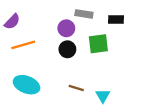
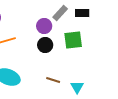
gray rectangle: (84, 14) -> (60, 13), turned -56
black rectangle: (116, 19) -> (82, 13), moved

